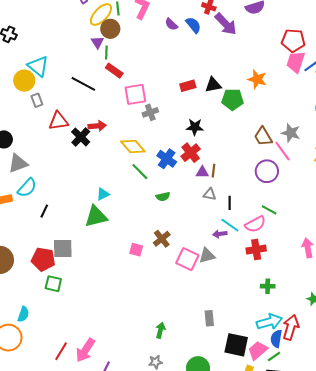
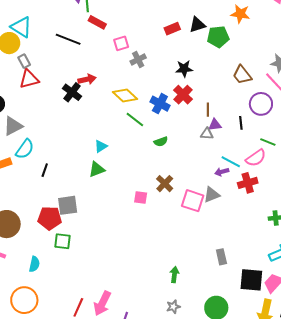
pink square: (135, 94) -> (121, 43), size x0.7
red triangle: (58, 121) -> (29, 79), moved
brown trapezoid: (263, 137) -> (242, 75), moved
purple triangle: (202, 172) -> (215, 125), moved
black line: (230, 203) -> (241, 123), moved
green triangle: (96, 216) -> (97, 169), size x0.7
red cross: (256, 250) -> (248, 183), moved
cyan semicircle: (23, 314) -> (34, 264), moved

